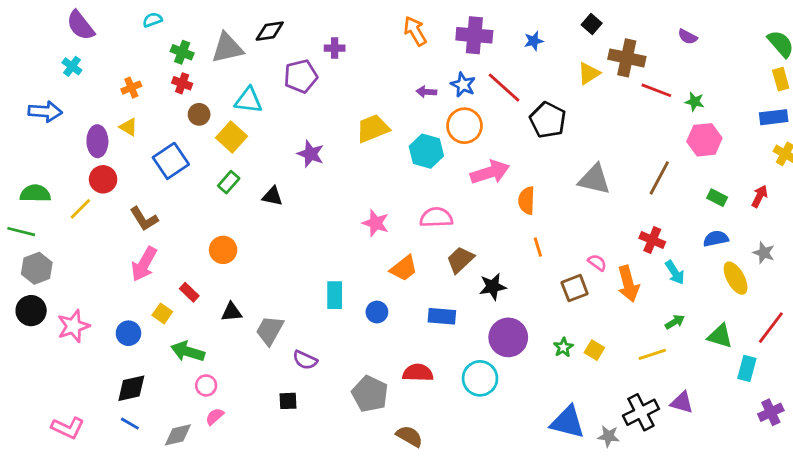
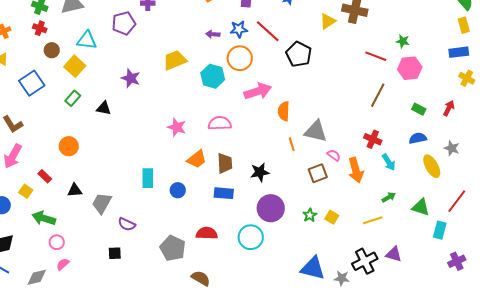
blue star: (463, 85) -> (239, 29), turned -30
red line: (656, 90) -> (376, 56), moved
gray triangle: (594, 179) -> (316, 131), moved
brown trapezoid: (460, 260) -> (225, 163), moved, turned 130

